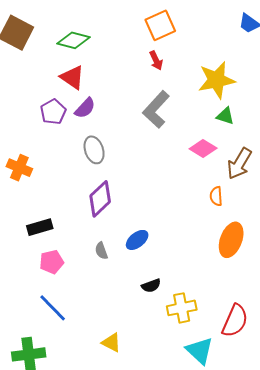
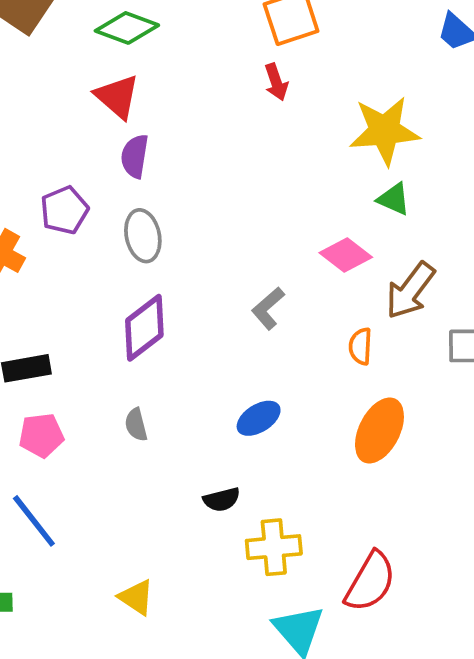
purple semicircle: (85, 108) -> (135, 156), turned 140
gray L-shape: (156, 109) -> (268, 308), moved, size x0.6
purple pentagon: (53, 112) -> (64, 210), moved
blue ellipse: (137, 240) -> (259, 418), moved

